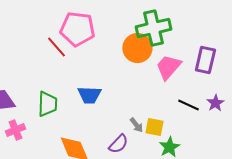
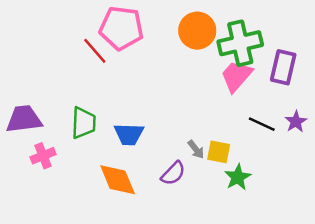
green cross: (153, 28) -> (240, 43), moved
orange circle: (137, 48) -> (197, 31), moved
blue trapezoid: (89, 95) -> (129, 134), moved

